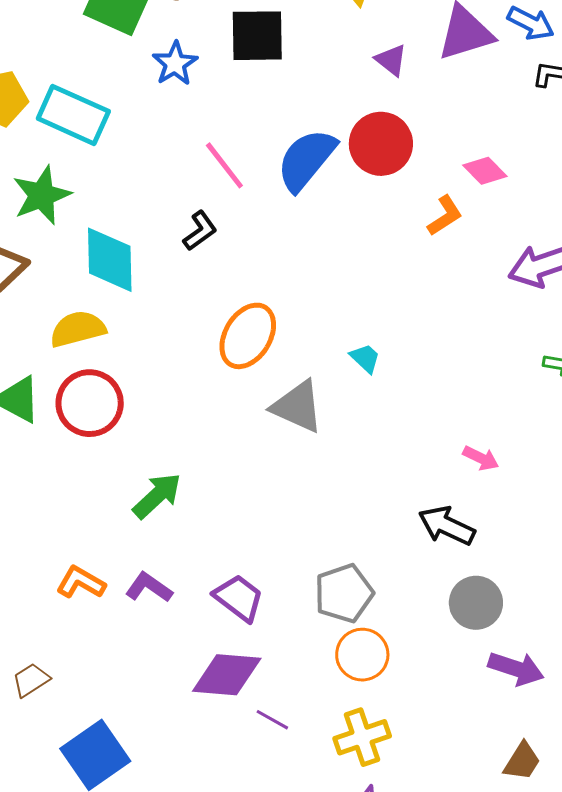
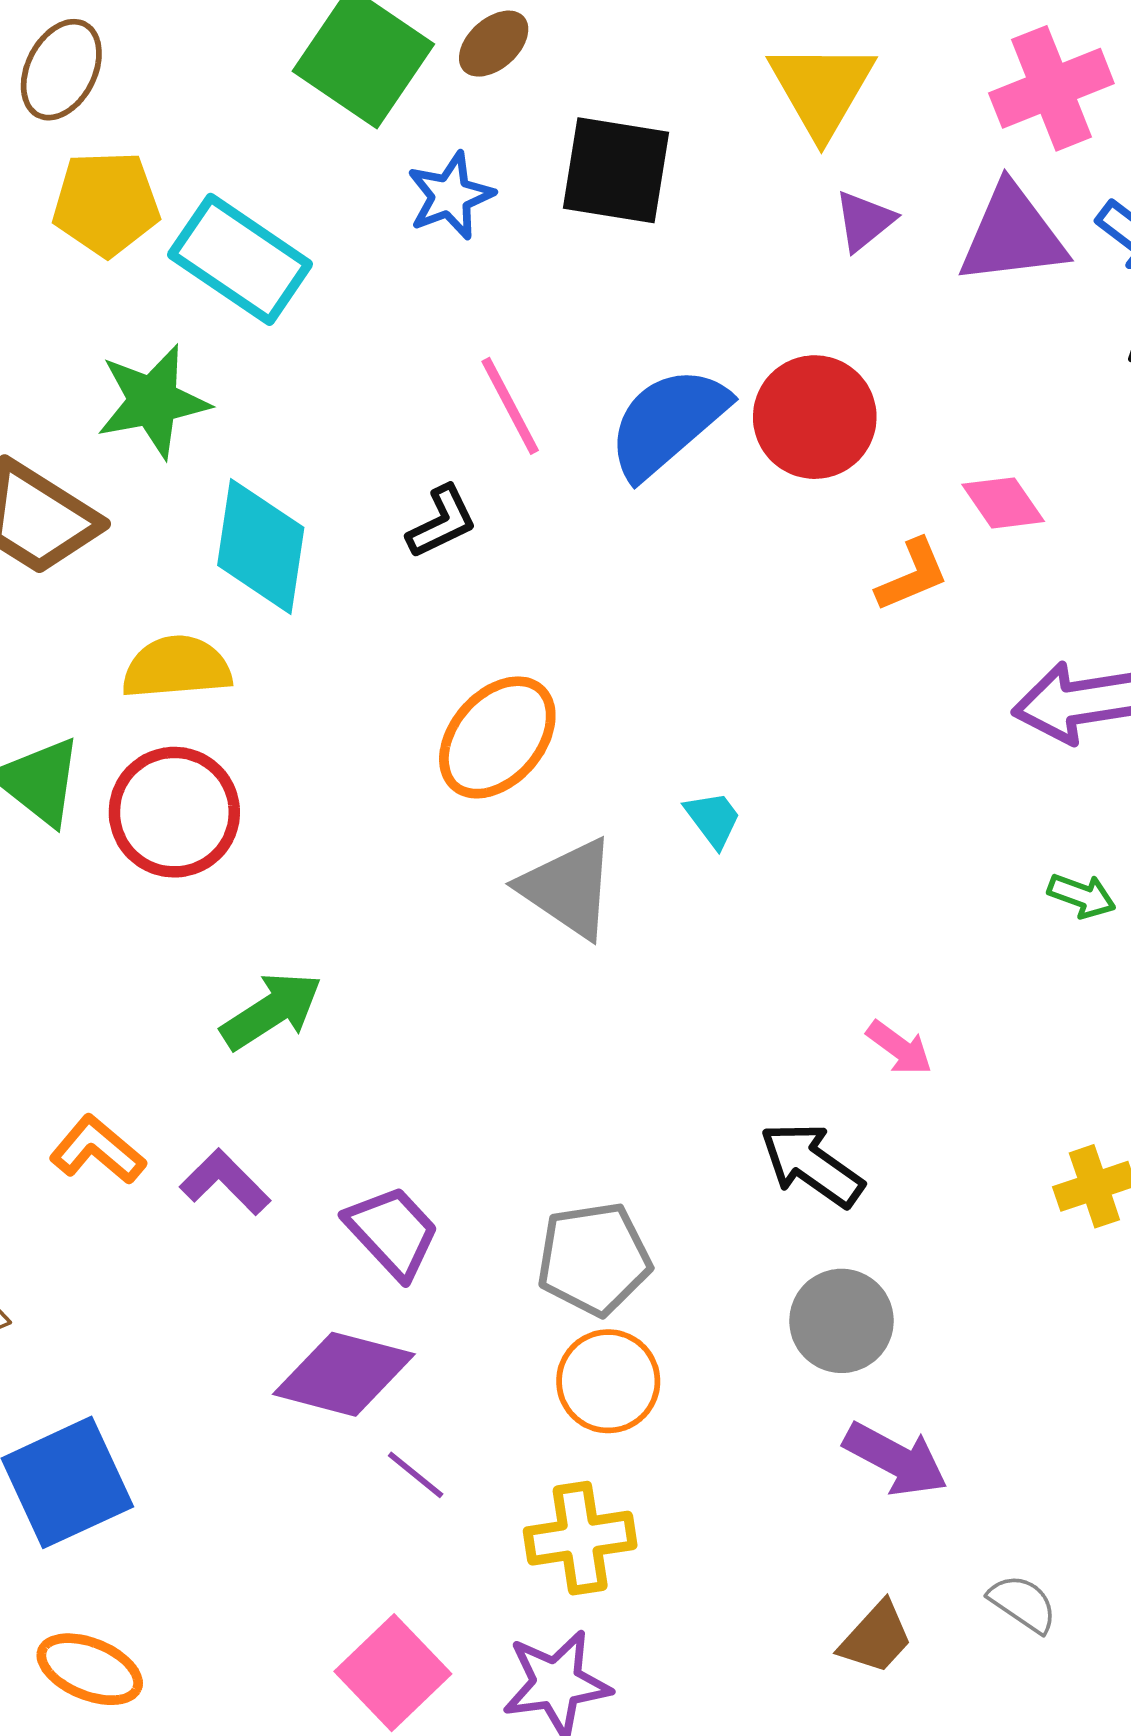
purple triangle: (391, 60) -> (864, 221), moved, turned 33

